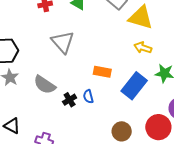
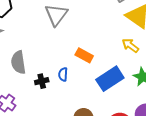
gray semicircle: (45, 85) -> (18, 62), moved, turned 30
black cross: (70, 100) -> (42, 81), moved

